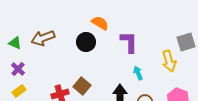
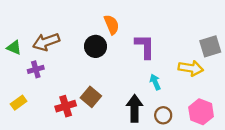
orange semicircle: (100, 23) -> (112, 25), turned 36
yellow arrow: (169, 61) -> (191, 68), turned -65
purple cross: (18, 69) -> (36, 69), moved, turned 32

